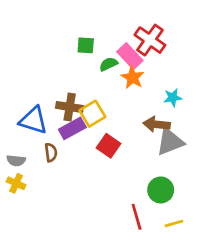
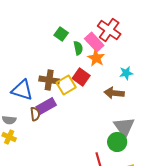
green square: (86, 45) -> (61, 34), turned 32
green semicircle: (108, 64) -> (78, 48), turned 104
purple rectangle: (72, 128) -> (46, 106), moved
gray triangle: (170, 142) -> (124, 127), moved, turned -45
red square: (108, 146) -> (81, 77), moved

